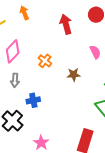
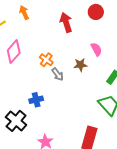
brown star: (74, 75) -> (80, 65), moved
gray arrow: (15, 80) -> (58, 74), moved, turned -40

